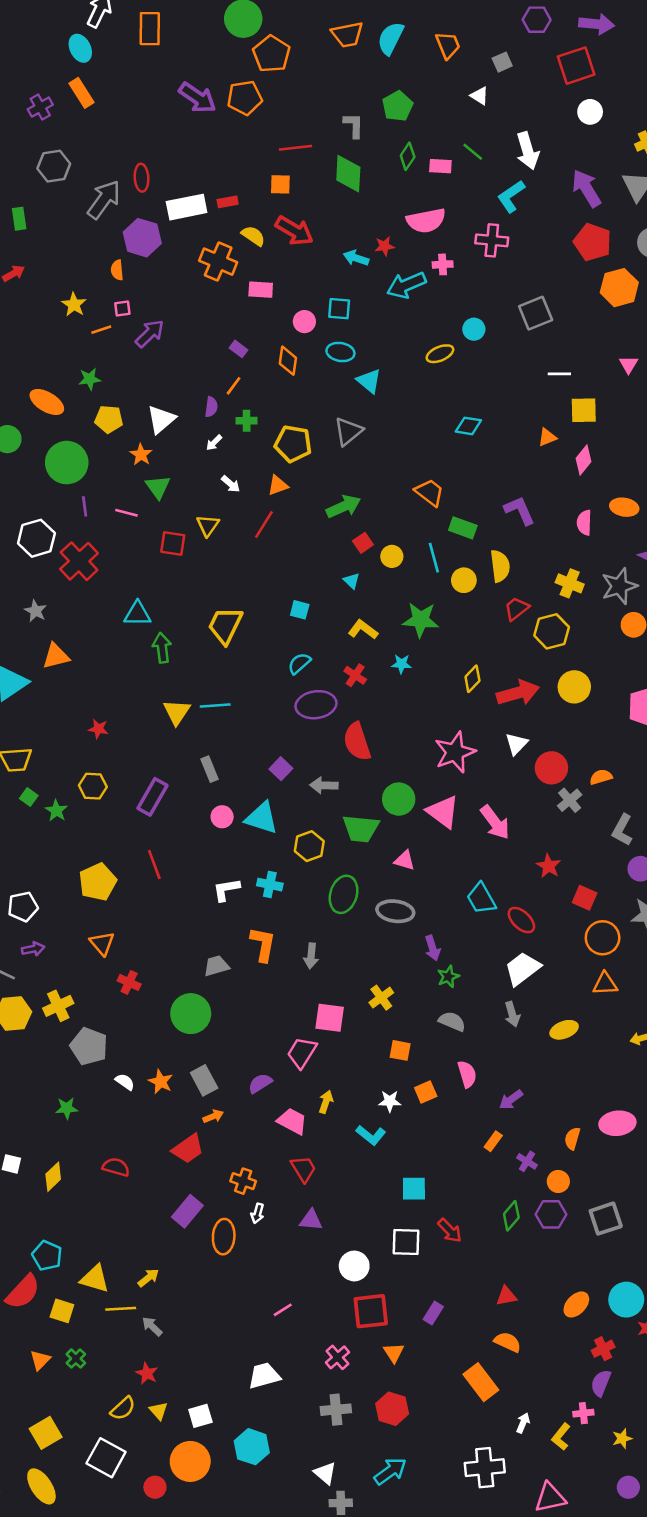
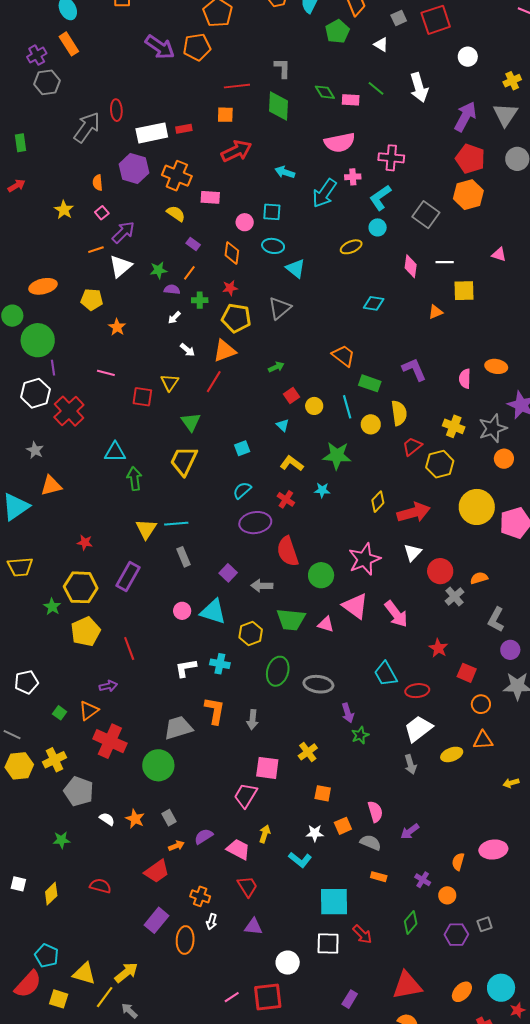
red square: (576, 66) -> (436, 20), moved
green pentagon: (398, 106) -> (337, 31), moved
green diamond: (408, 156) -> (325, 92), turned -65
gray hexagon: (54, 166) -> (47, 82), moved
purple arrow: (587, 188) -> (465, 117), turned 60
cyan L-shape: (511, 196) -> (380, 198), moved
red arrow: (294, 231) -> (236, 151), turned -56
yellow semicircle: (253, 236) -> (176, 214), moved
purple hexagon: (142, 238) -> (134, 169), moved
red star: (384, 246) -> (230, 288), moved
cyan arrow: (406, 285) -> (324, 193), turned -32
orange hexagon: (619, 288) -> (468, 195), moved
pink square: (122, 309) -> (102, 213), turned -32
gray square: (536, 313) -> (426, 215), turned -32
orange line: (101, 330) -> (96, 250), moved
pink triangle: (628, 364) -> (499, 254), turned -42
green star: (90, 379) -> (158, 270), moved
orange ellipse: (47, 402) -> (43, 286), turned -44
purple semicircle: (211, 407) -> (172, 289), turned -91
white triangle: (161, 419) -> (121, 266), moved
pink diamond: (584, 460) -> (411, 266), moved, turned -30
green circle: (67, 463) -> (38, 340), moved
orange triangle: (278, 485) -> (224, 351), size x1.4
green triangle: (158, 487) -> (191, 422), moved
purple line: (85, 506) -> (53, 368), moved
green arrow: (344, 506) -> (276, 367), size x0.6
cyan square: (300, 610) -> (242, 448), turned -35
yellow circle: (574, 687) -> (477, 507), moved, size x1.4
gray rectangle: (209, 769) -> (183, 557), moved
yellow hexagon: (93, 786) -> (81, 587), size x1.5
green square: (29, 797) -> (60, 713), moved
purple rectangle: (152, 797) -> (128, 576), moved
green circle: (399, 799) -> (321, 575), moved
pink triangle: (405, 860) -> (326, 624), moved
yellow pentagon: (98, 882) -> (86, 631), moved
red ellipse: (521, 920) -> (417, 691), turned -50
orange circle: (603, 938) -> (481, 704), size x0.7
orange triangle: (102, 943) -> (89, 711), turned 35
purple arrow: (33, 949) -> (108, 686), moved
gray trapezoid: (216, 966) -> (178, 728), size x1.4
red cross: (129, 982) -> (110, 741), size x1.8
gray semicircle: (452, 1021) -> (371, 842), moved
yellow ellipse: (564, 1030) -> (452, 754), moved
gray rectangle: (204, 1080) -> (169, 818), size x0.7
purple semicircle: (260, 1083) -> (204, 836), moved
orange rectangle: (493, 1141) -> (379, 877), moved, turned 70
cyan square: (414, 1189) -> (334, 902), size x1.5
purple hexagon: (551, 1214) -> (456, 935), moved
gray square: (606, 1219) -> (485, 924), size x0.6
yellow arrow: (148, 1278) -> (126, 973), size x1.4
red triangle: (506, 1296) -> (407, 985), size x1.8
yellow line: (121, 1309) -> (105, 997), turned -50
red square: (371, 1311) -> (268, 997), moved

